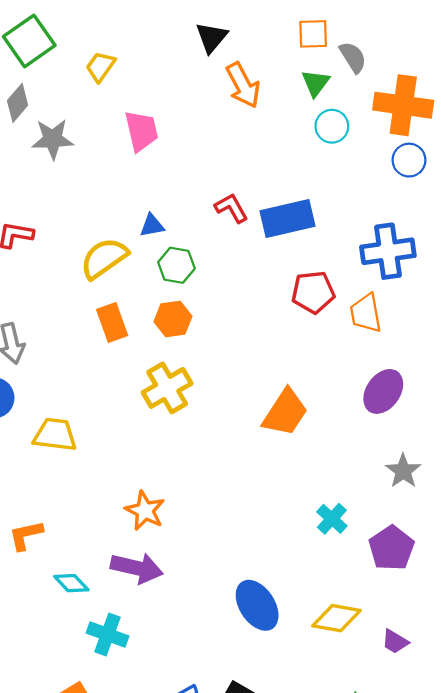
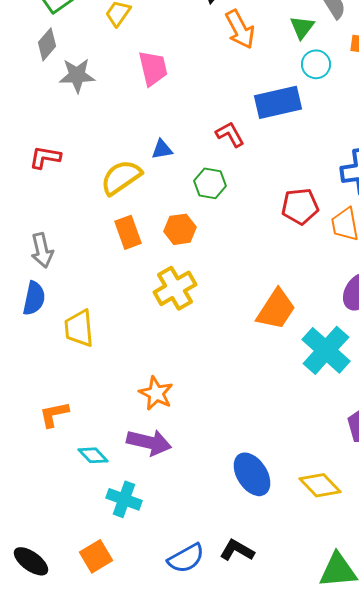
blue rectangle: (287, 219) -> (278, 102), moved
green hexagon: (176, 265) -> (210, 183), moved
yellow trapezoid: (55, 435) -> (79, 328), turned -102
cyan cross: (332, 519) -> (326, 350), moved, size x1.8
yellow diamond: (337, 618) -> (320, 485), turned 36

